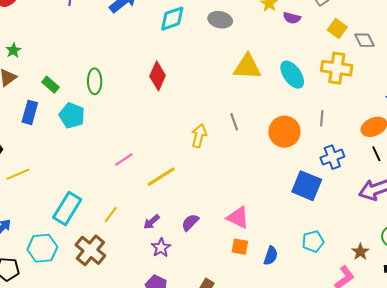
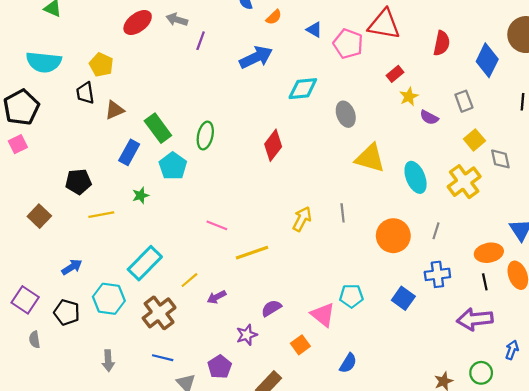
gray ellipse: (220, 20) -> (346, 114), moved, turned 45
green star: (13, 50) -> (141, 195), moved
yellow cross: (337, 68) -> (464, 182), turned 32
green rectangle: (51, 85) -> (158, 128), size x1.5
pink line: (124, 160) -> (217, 225), turned 42
blue square: (307, 186) -> (403, 298), size x0.7
purple arrow: (152, 222) -> (217, 297), moved
cyan pentagon: (313, 241) -> (351, 296), moved
orange square: (240, 247) -> (300, 345), moved, turned 30
purple star: (161, 248) -> (247, 335), moved

